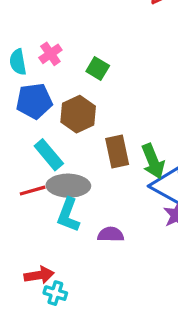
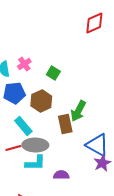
green arrow: (153, 161) -> (78, 111), moved, turned 50
cyan L-shape: (68, 215) -> (35, 163), turned -110

